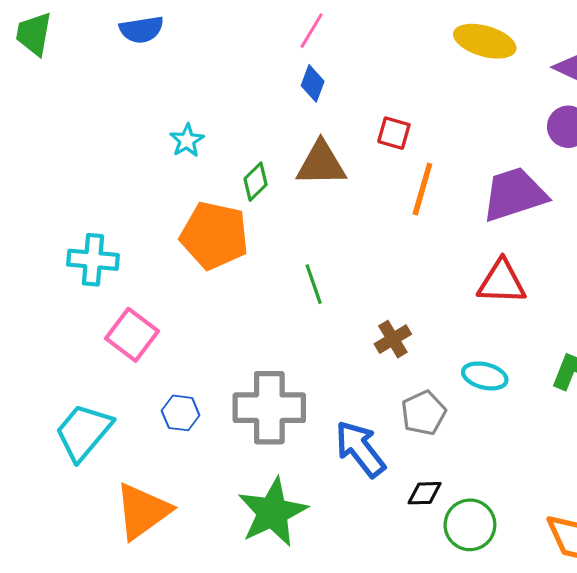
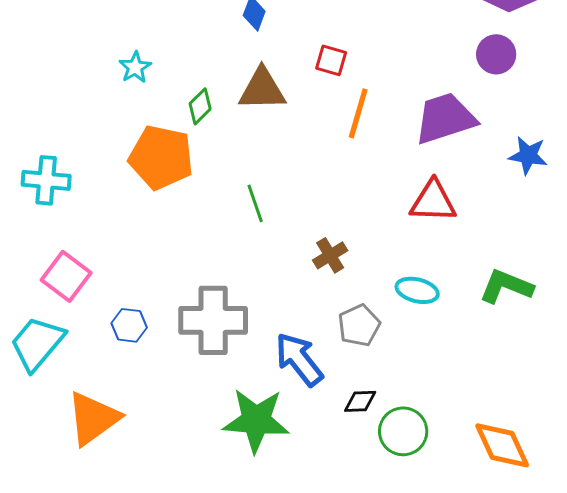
pink square: (132, 335) -> (66, 276), moved
green star: (272, 512) -> (256, 420), moved, turned 30

